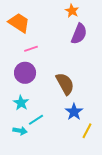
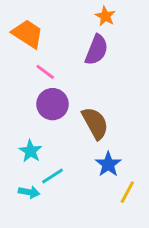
purple semicircle: (79, 34) -> (96, 50), moved
pink line: (31, 49) -> (45, 72), turned 56
purple circle: (25, 73) -> (53, 104), moved

